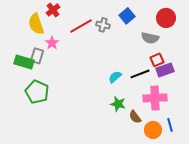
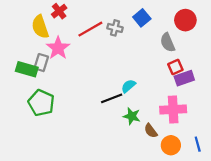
gray semicircle: (150, 38) -> (168, 42), turned 54
pink star: (52, 43) -> (58, 48), size x1.5
black line: (140, 74) -> (112, 98), moved
blue line: (170, 125) -> (198, 144), moved

